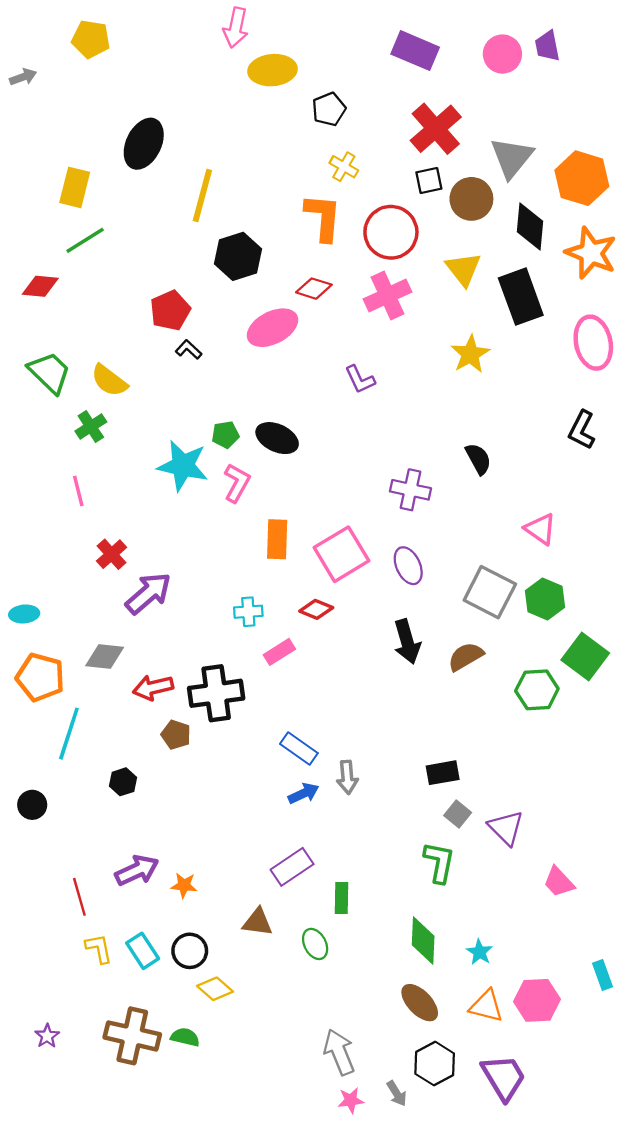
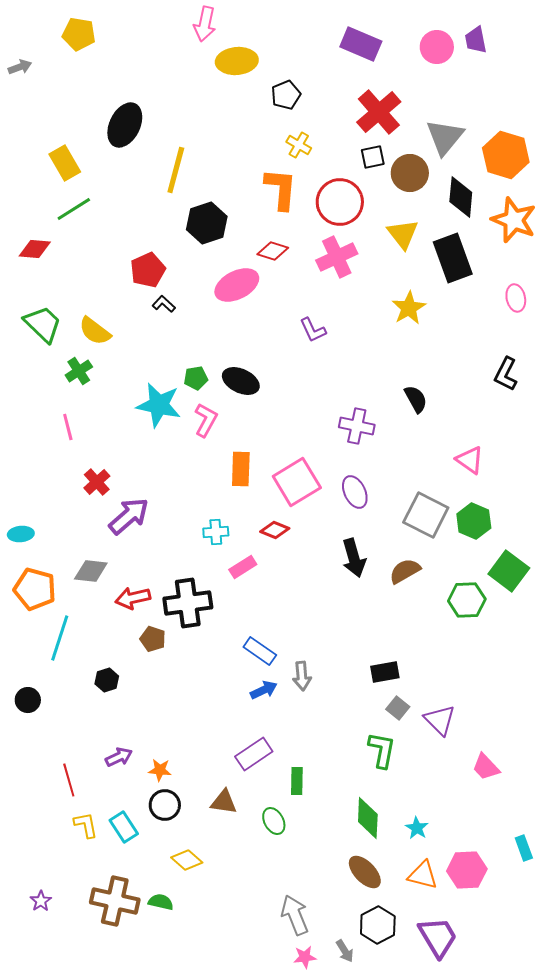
yellow rectangle: (75, 187) -> (65, 163), turned -44
pink ellipse: (593, 343) -> (516, 298), size x0.6
purple arrow: (137, 870) -> (119, 757), size x0.7
black circle: (190, 951) -> (165, 805), moved

